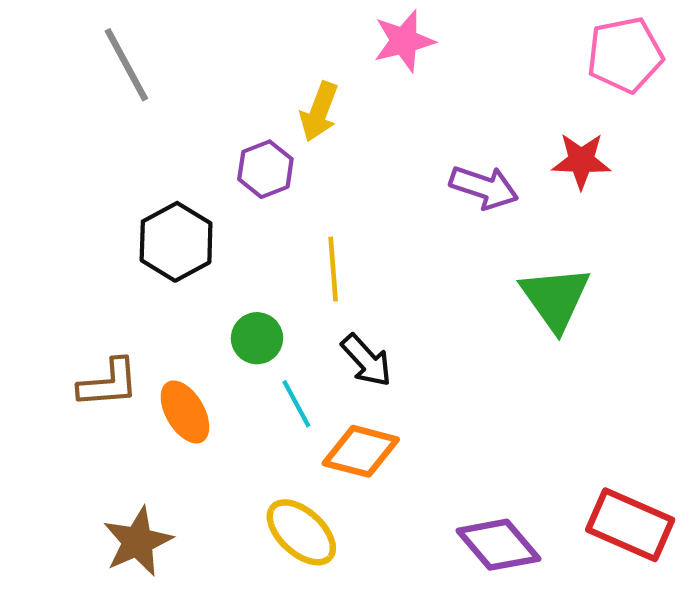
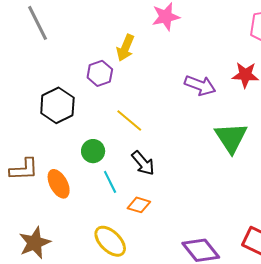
yellow line: (333, 269) -> (129, 121), turned -48
orange diamond: (361, 451) -> (139, 205), size x0.7

